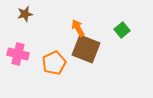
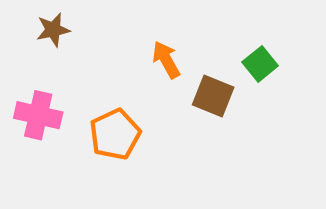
brown square: (86, 49) -> (213, 96), moved, size x0.7

